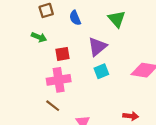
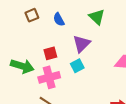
green arrow: (39, 37) -> (22, 66), moved, size x1.6
cyan square: (101, 71) -> (77, 66), moved

